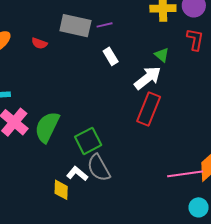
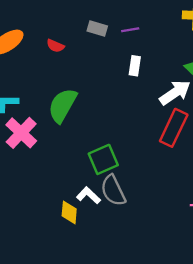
gray rectangle: (75, 26) -> (97, 28), size x0.6
white rectangle: (111, 56) -> (135, 66), turned 36
green semicircle: (47, 127) -> (62, 105), moved

